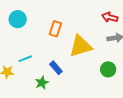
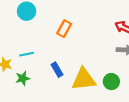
yellow triangle: (81, 46) -> (84, 79), moved
green star: (42, 83) -> (23, 78), moved

